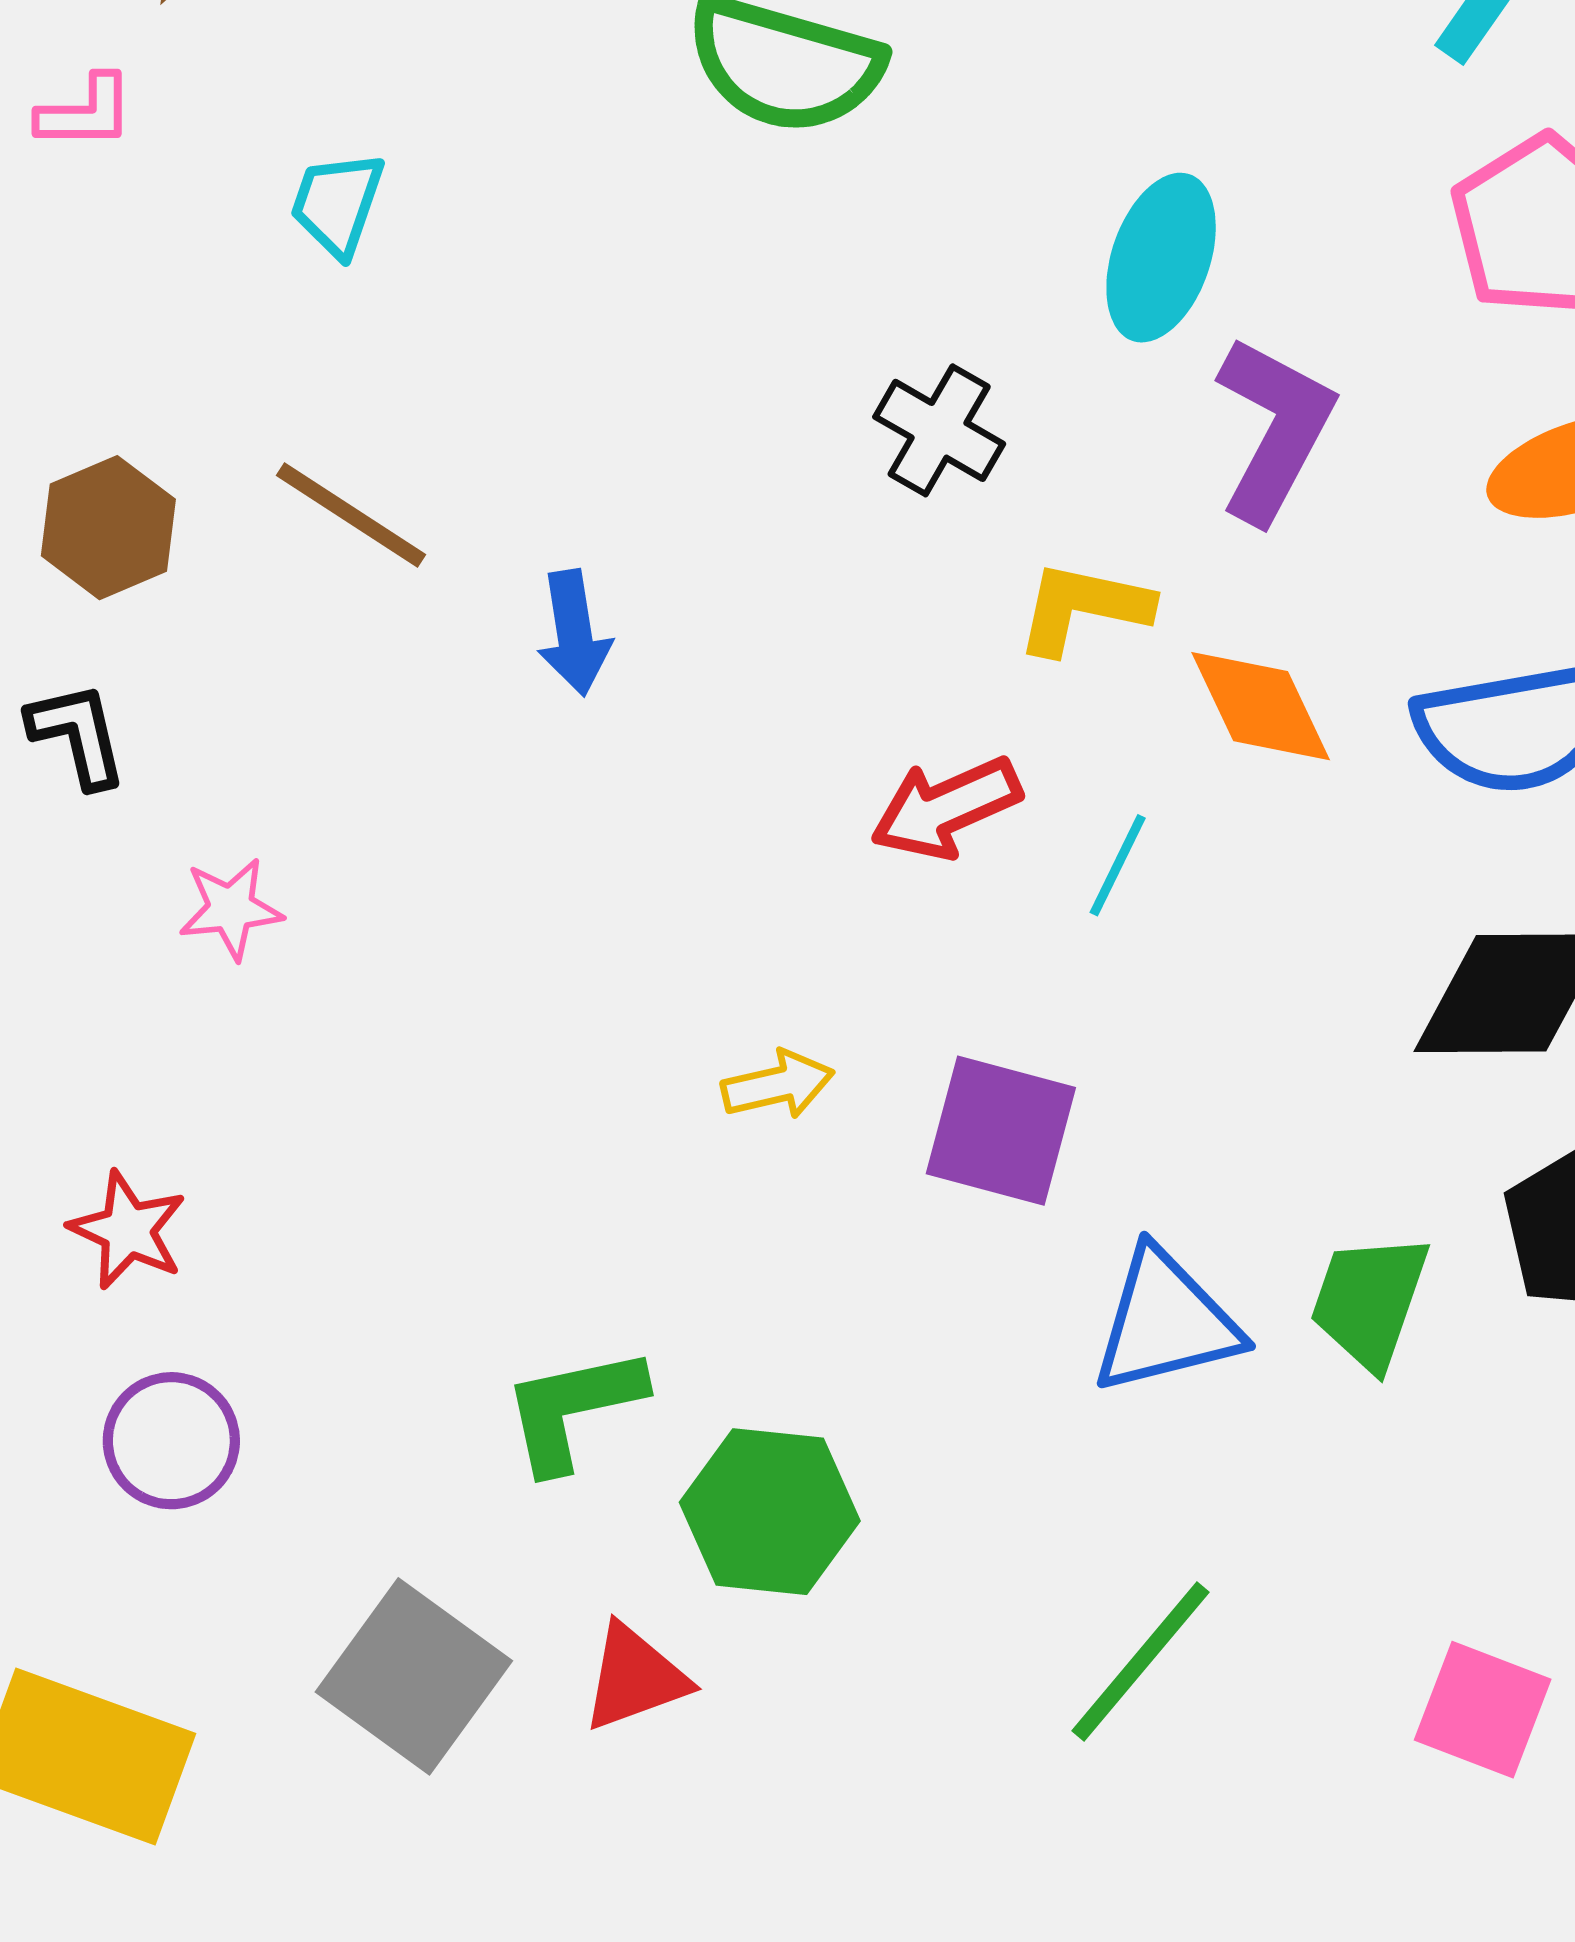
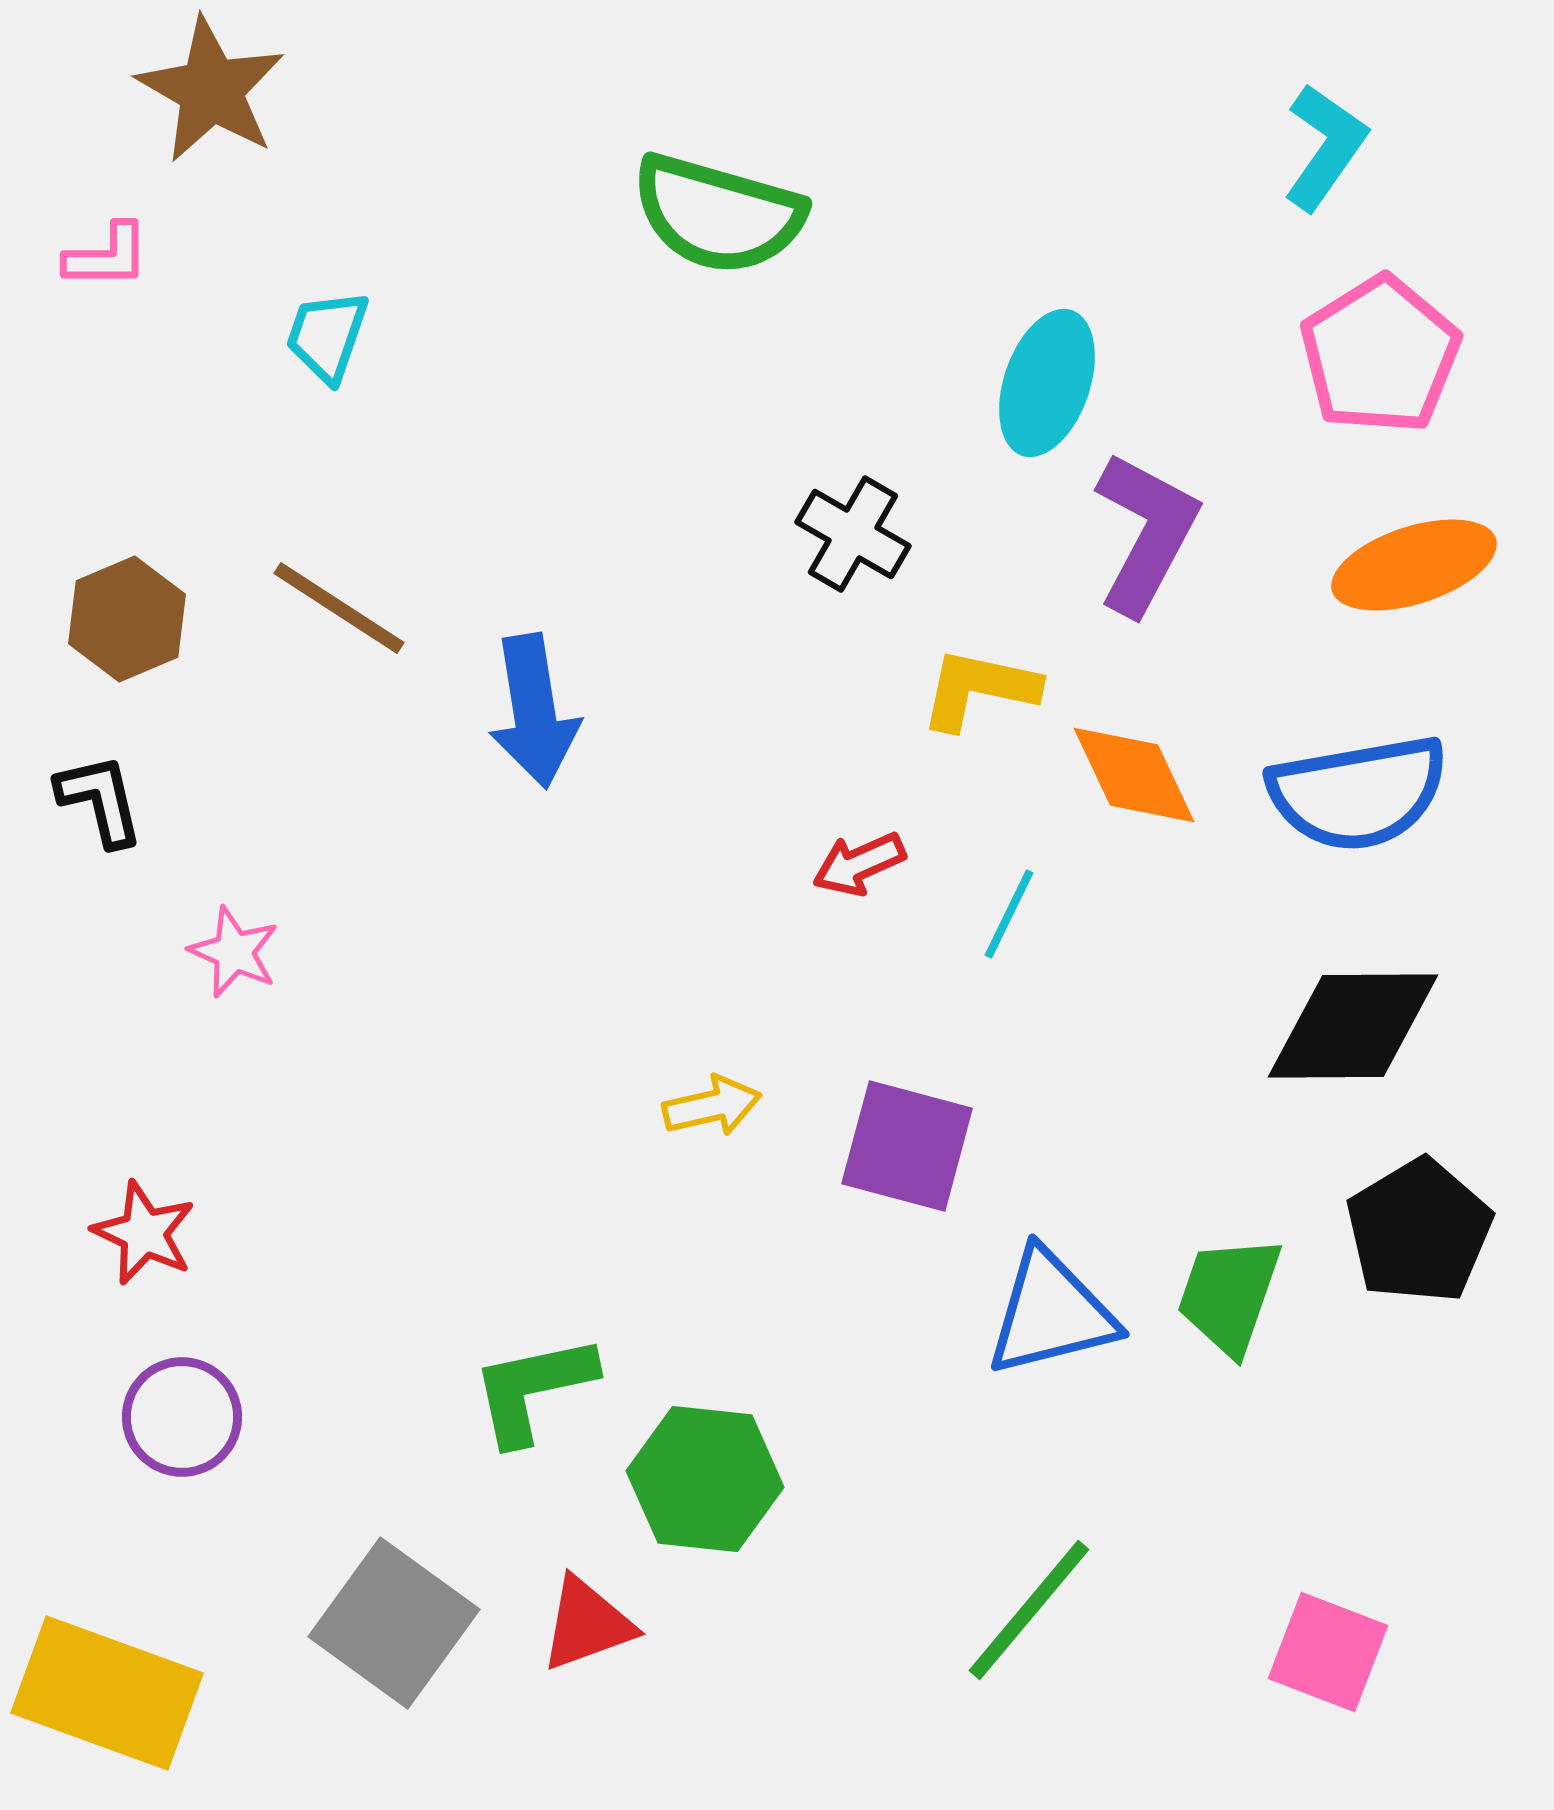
blue arrow: (574, 633) -> (534, 711), size x1.4
red arrow: (946, 808) -> (859, 864), size x0.7
pink star: (231, 909) -> (234, 952), turned 30

